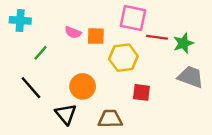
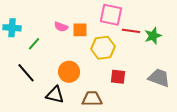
cyan cross: (20, 20) -> (12, 28), moved
gray trapezoid: (191, 77) -> (159, 78), moved
black triangle: (66, 114) -> (55, 95), turned -36

